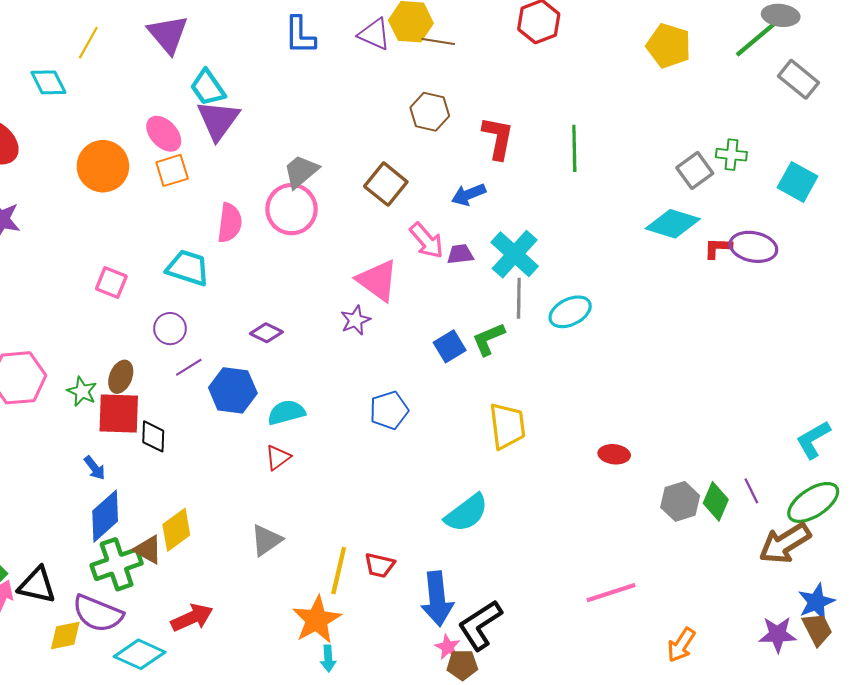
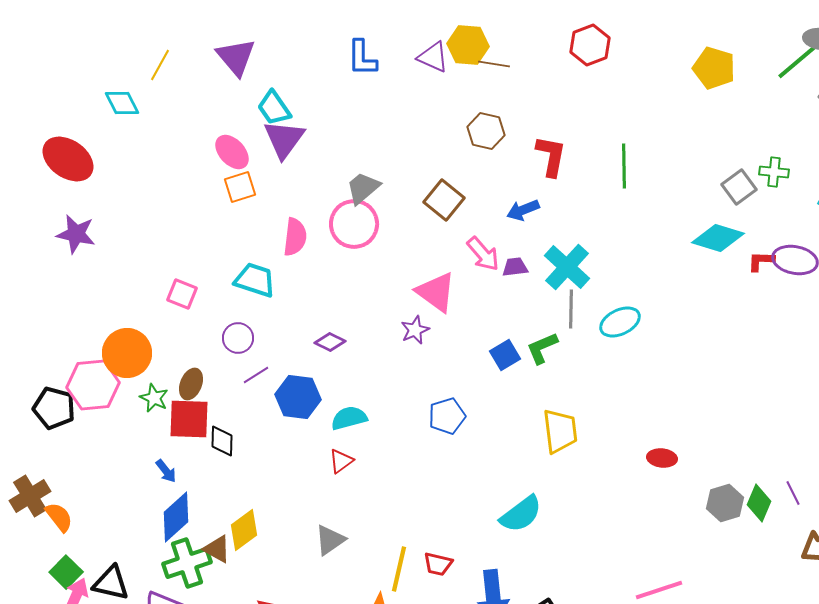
orange circle: (103, 166) -> (127, 353), moved

